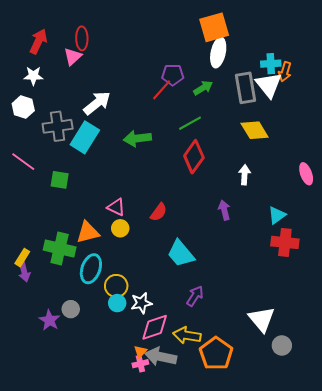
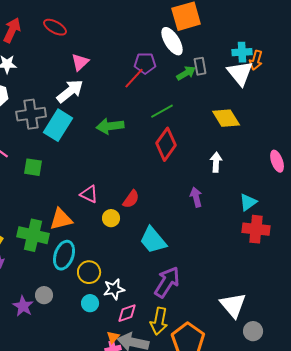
red ellipse: (82, 38) -> (55, 27), turned -60
white ellipse: (218, 53) -> (172, 41), moved, turned -44
pink triangle: (73, 57) -> (80, 62), moved
green arrow: (203, 88) -> (186, 73), moved
gray rectangle: (245, 88) -> (200, 66), moved, size x0.6
yellow circle: (120, 228) -> (111, 218), moved
purple arrow: (195, 296) -> (167, 282), size x1.5
cyan circle: (117, 303) -> (90, 303), moved
pink diamond: (155, 327) -> (127, 313), size x0.7
yellow arrow: (187, 335) -> (159, 321), turned -88

